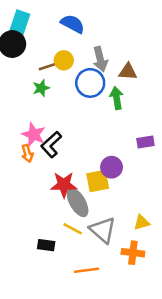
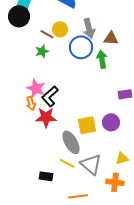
brown line: (47, 67) -> (47, 34), turned 48
purple circle: (112, 167) -> (111, 122), moved
red star: (64, 185) -> (46, 117), moved

